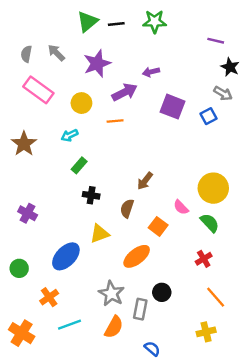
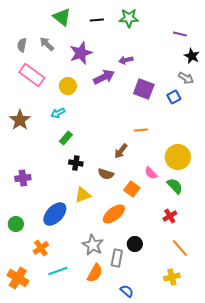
green triangle: (87, 22) -> (62, 17), moved, turned -42
orange line: (115, 121) -> (141, 130), moved
brown semicircle: (127, 208) -> (106, 174), turned -91
purple cross: (28, 213) -> (23, 178), turned -35

